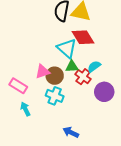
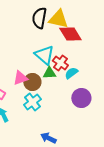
red diamond: (83, 37) -> (70, 34), moved
red cross: (83, 77) -> (60, 63), moved
cyan cross: (55, 96) -> (32, 102), turned 30

